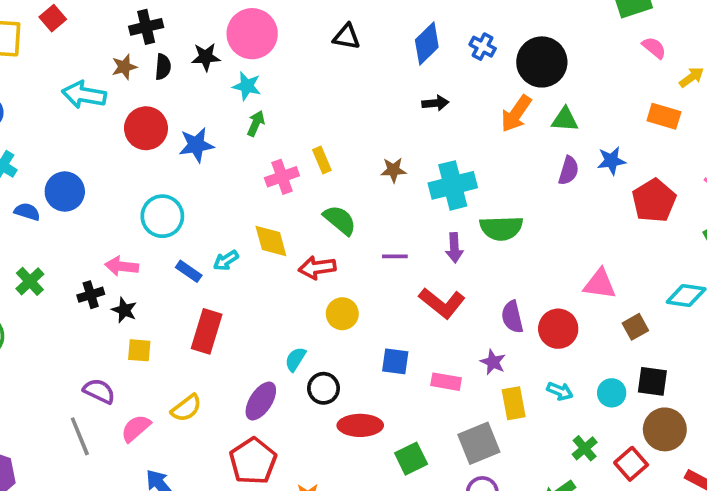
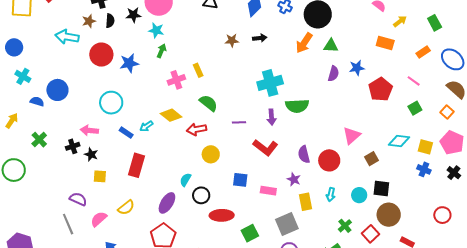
brown star: (393, 170) -> (232, 40), moved
yellow diamond: (271, 241) -> (171, 115), turned -35
pink triangle: (600, 284) -> (352, 136), turned -48
cyan arrow: (560, 391) -> (331, 195), turned 80

